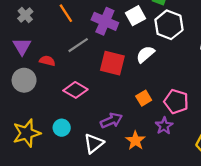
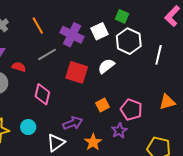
pink diamond: (75, 90) -> (42, 94), turned 70

